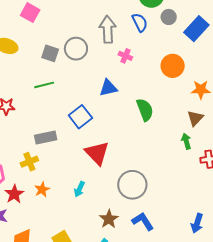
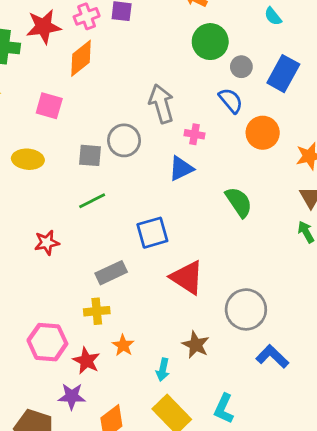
blue semicircle: (140, 22) -> (231, 101), moved
blue triangle: (108, 88) -> (181, 168), moved
blue square: (80, 117) -> (152, 233), turned 35
yellow cross: (29, 162) -> (97, 311), turned 30
cyan arrow: (79, 189) -> (163, 370), moved
brown star: (109, 219) -> (196, 345), moved

